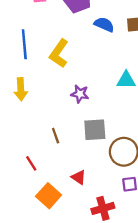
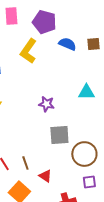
yellow L-shape: (59, 53) -> (28, 51), moved
brown line: (56, 136) -> (25, 163), moved

